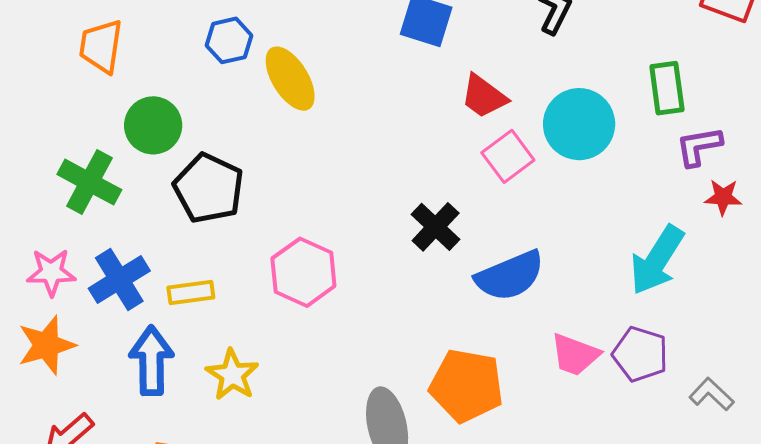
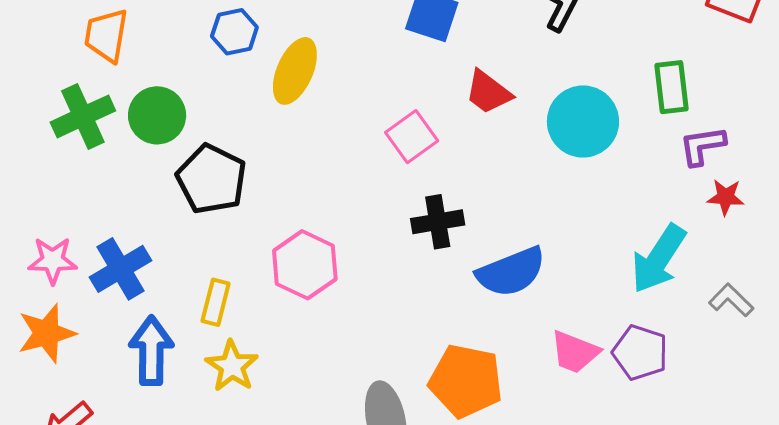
yellow ellipse: (290, 79) -> (295, 71), turned 54
pink square: (508, 156) -> (412, 137), moved
green cross: (89, 182) -> (83, 116), moved, turned 36
black cross: (436, 227) -> (438, 222), turned 36
yellow rectangle: (191, 292) -> (216, 302), moved, turned -69
gray L-shape: (712, 394) -> (731, 300), moved

